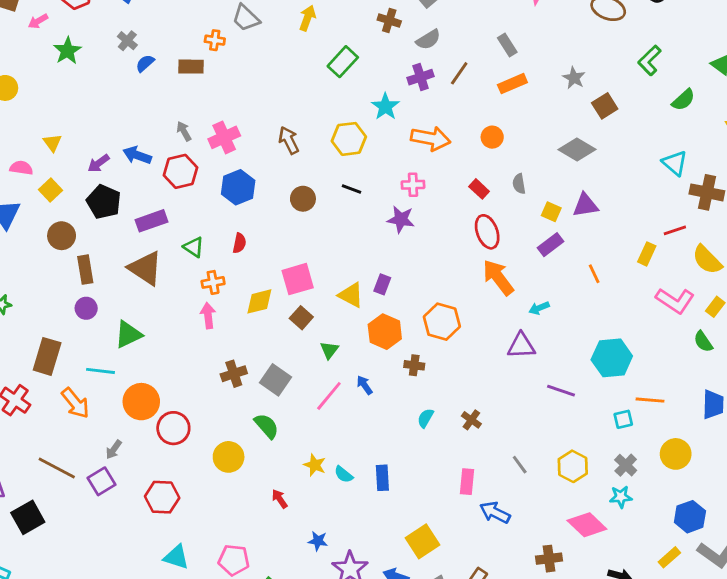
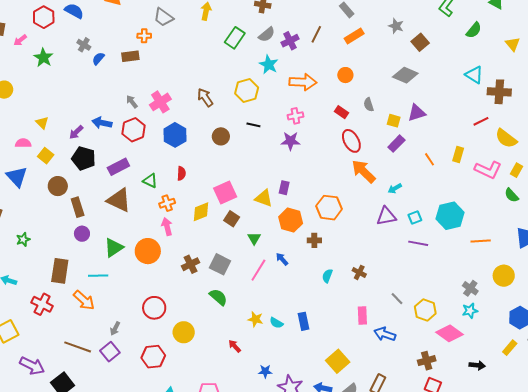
gray semicircle: (428, 40) -> (267, 34), moved
yellow rectangle: (647, 254) -> (458, 155), moved
orange circle: (141, 402) -> (148, 251), moved
cyan square: (623, 419) -> (415, 218), moved
yellow circle: (229, 457) -> (184, 332), moved
yellow hexagon: (573, 466) -> (425, 310), moved

